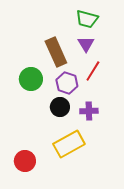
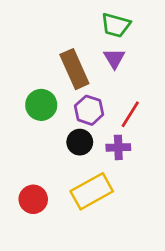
red line: (93, 71) -> (130, 114), moved
red circle: (25, 161) -> (33, 199), moved

